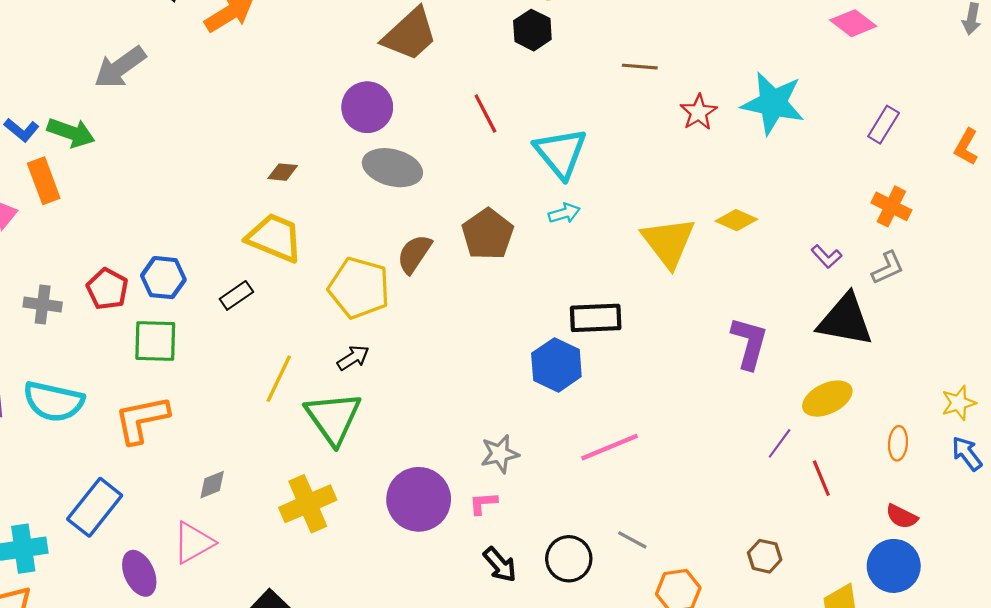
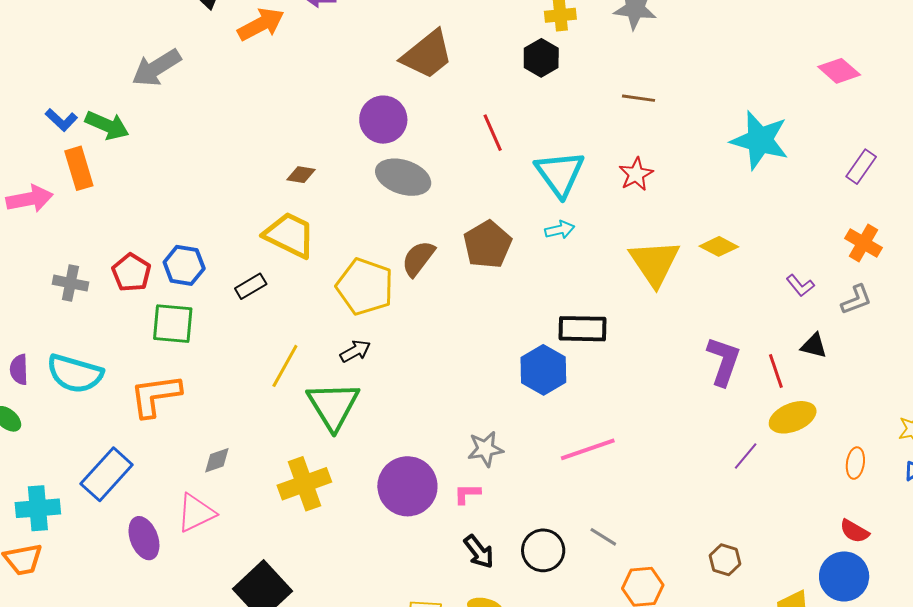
red star: (699, 112) -> (636, 174), moved
black triangle: (845, 320) -> (814, 346), size x0.5
red line: (821, 478) -> (776, 371), moved

